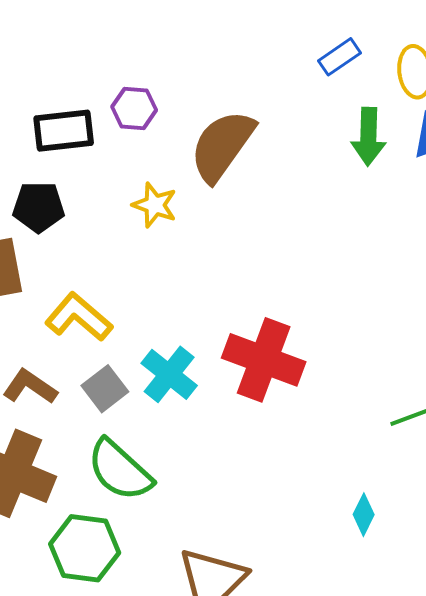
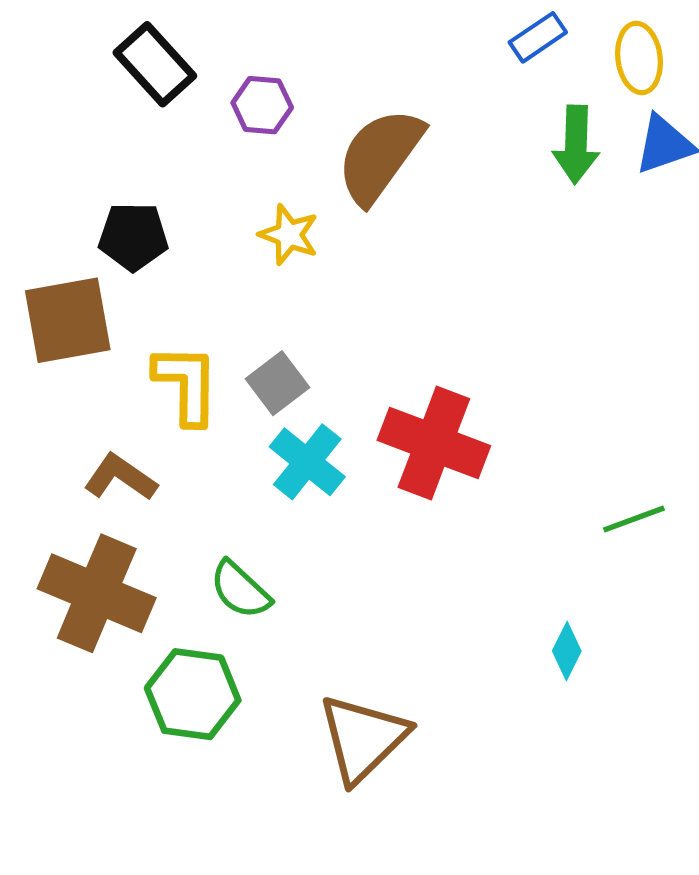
black rectangle: (64, 131) -> (155, 64), moved, turned 54
yellow L-shape: (79, 317) -> (186, 384), turned 50
gray square: (105, 389) -> (278, 383), moved
green semicircle: (120, 470) -> (240, 590), size x0.7

